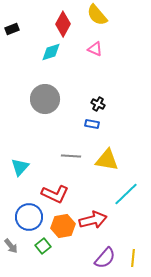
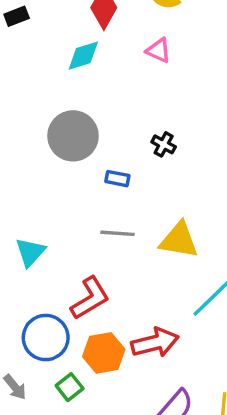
blue rectangle: (92, 124) -> (117, 179), moved
red L-shape: (55, 194) -> (90, 298), turned -56

